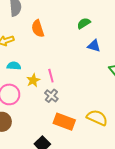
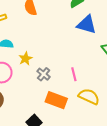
blue triangle: (94, 46) -> (87, 25), size x1.5
pink line: (51, 76) -> (74, 74), moved

